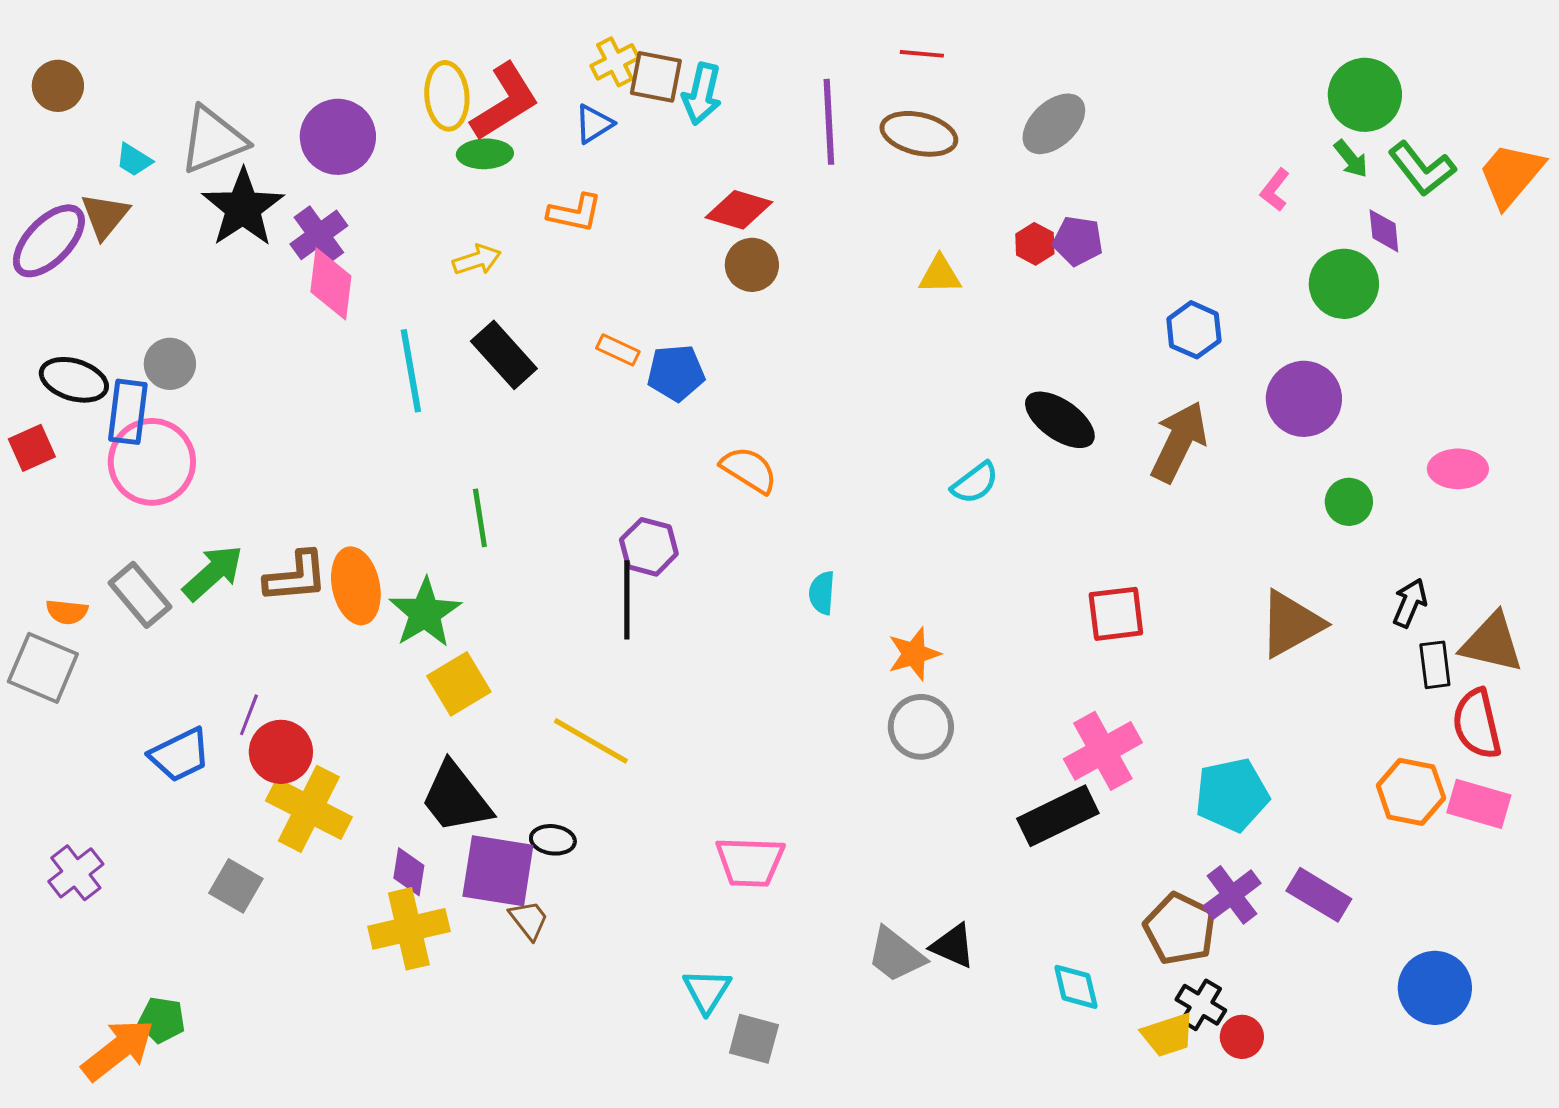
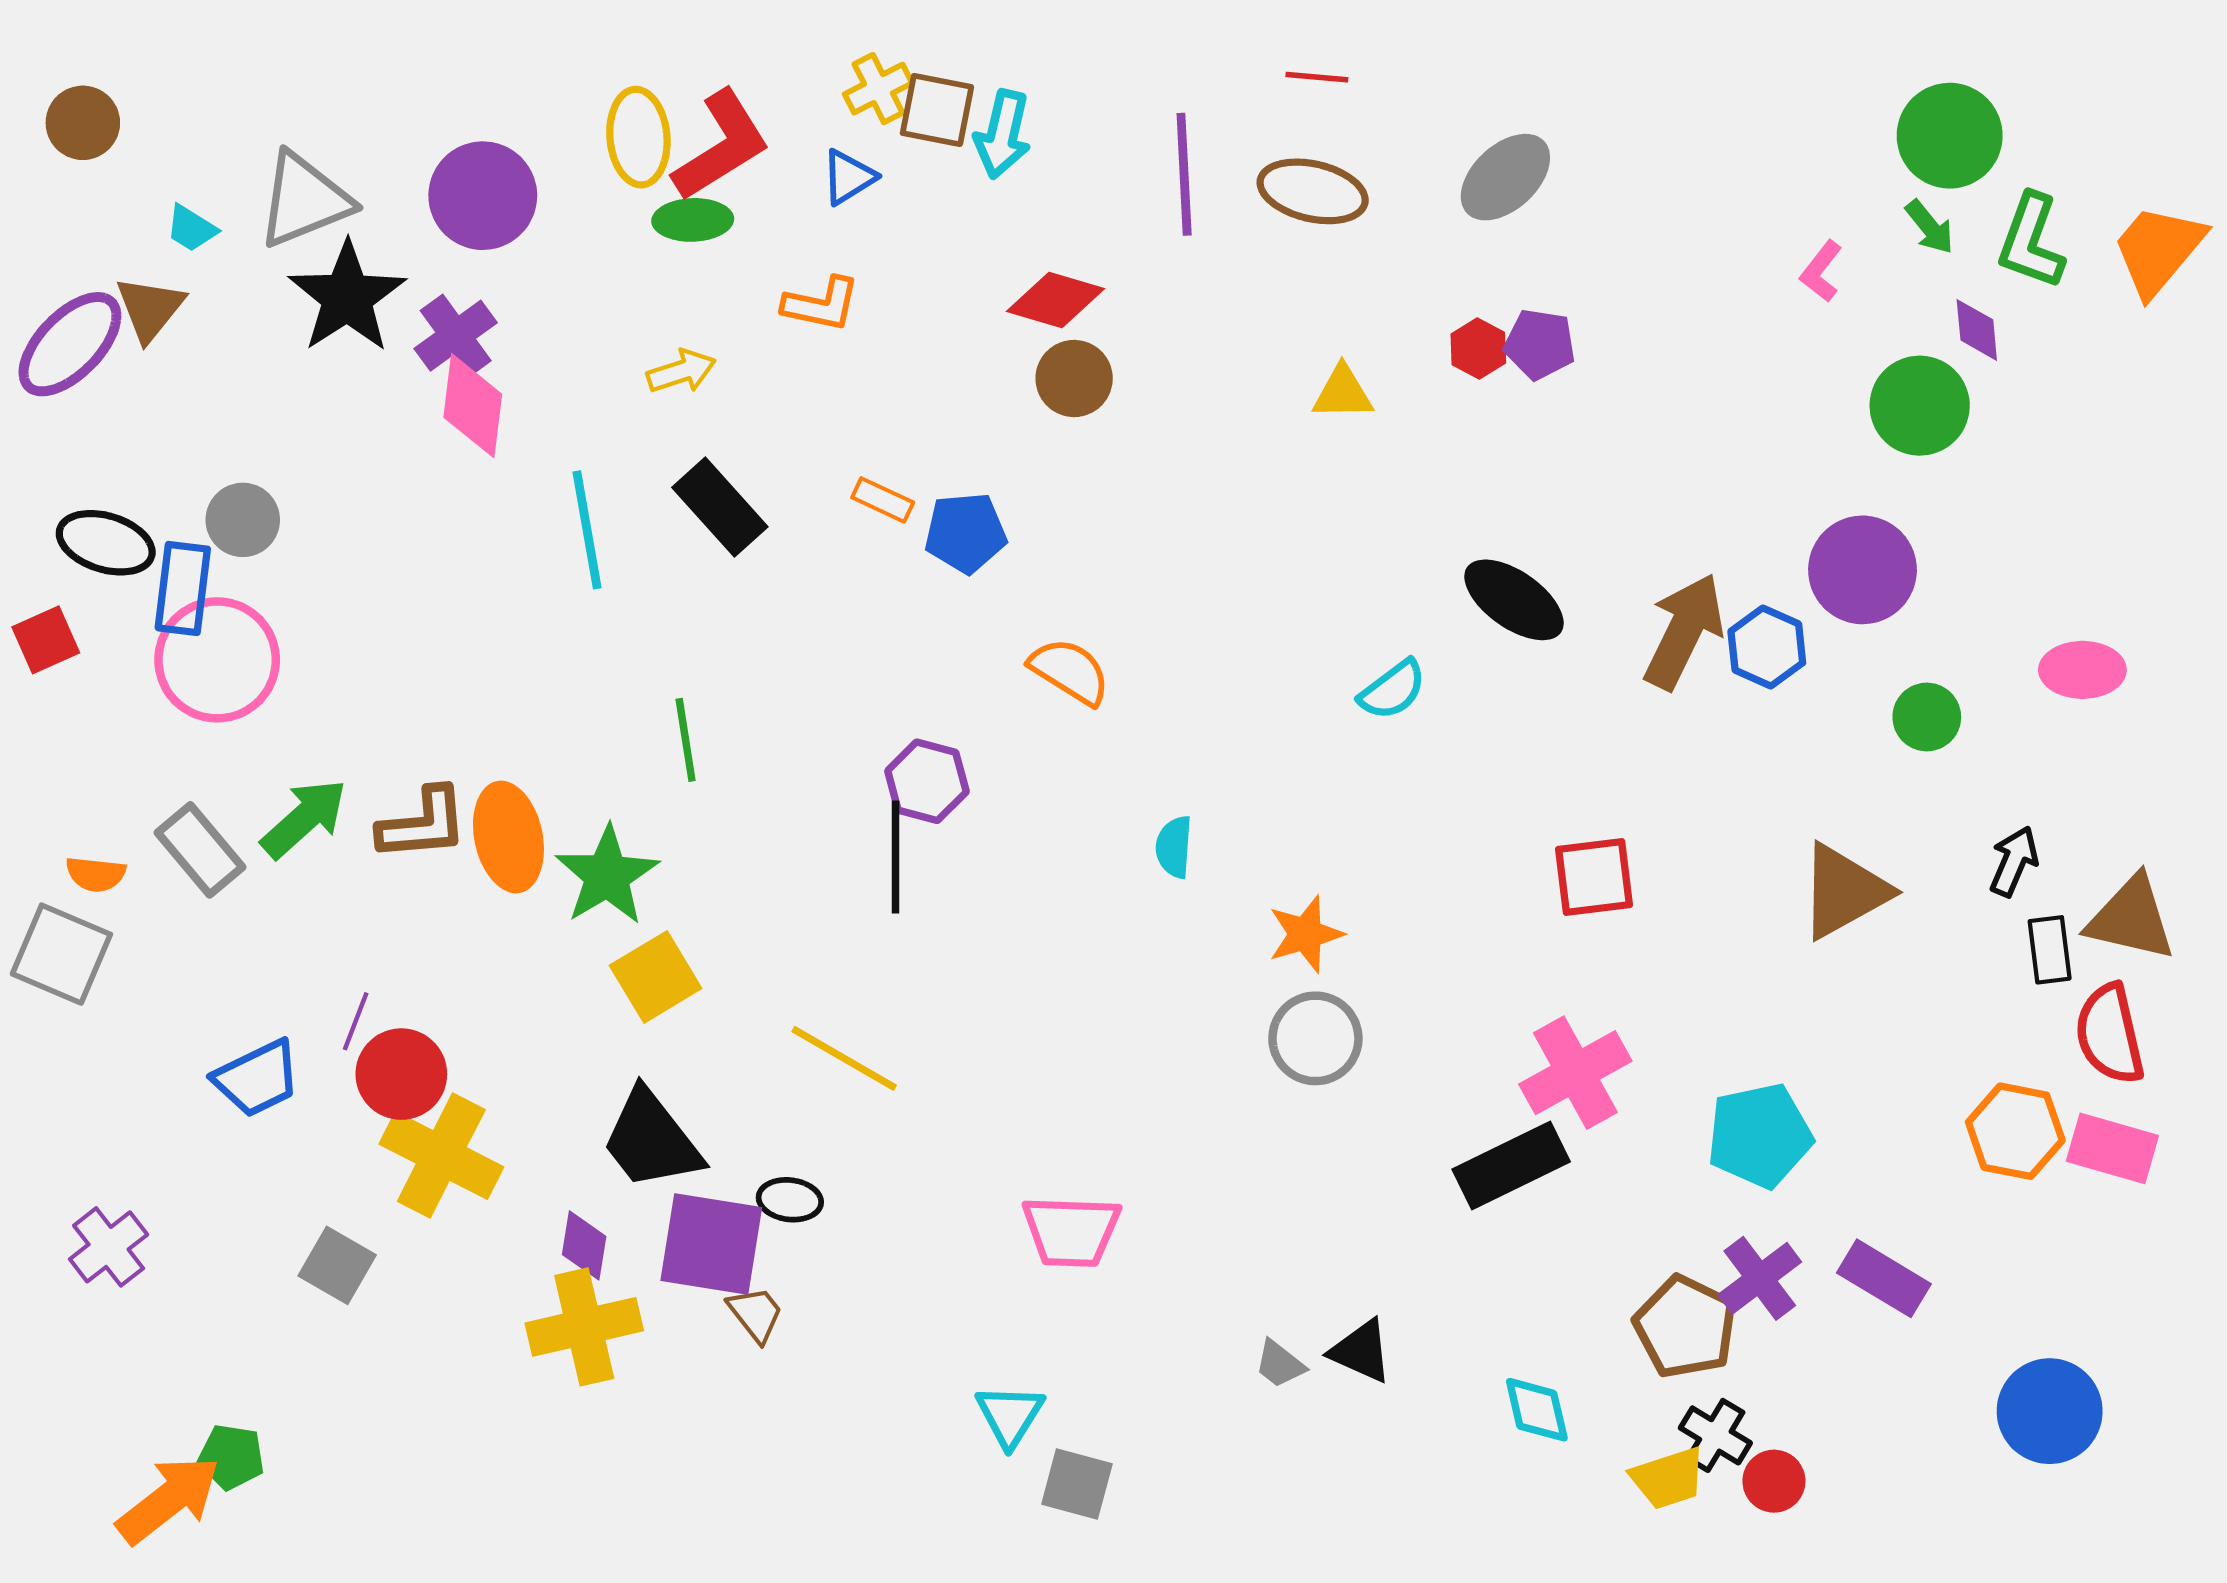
green L-shape: (1422, 169) -> (2031, 241), turned 58
blue hexagon: (1194, 330) -> (1767, 647), moved
gray trapezoid: (896, 955) -> (1280, 1364), size x0.6

